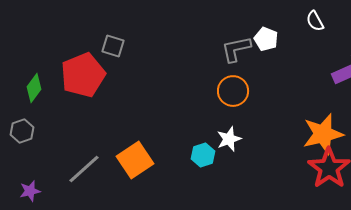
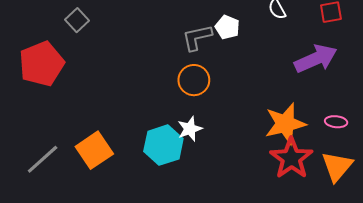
gray square: (113, 46) -> (77, 20), moved, turned 30
cyan hexagon: (203, 155) -> (163, 145), size x1.6

